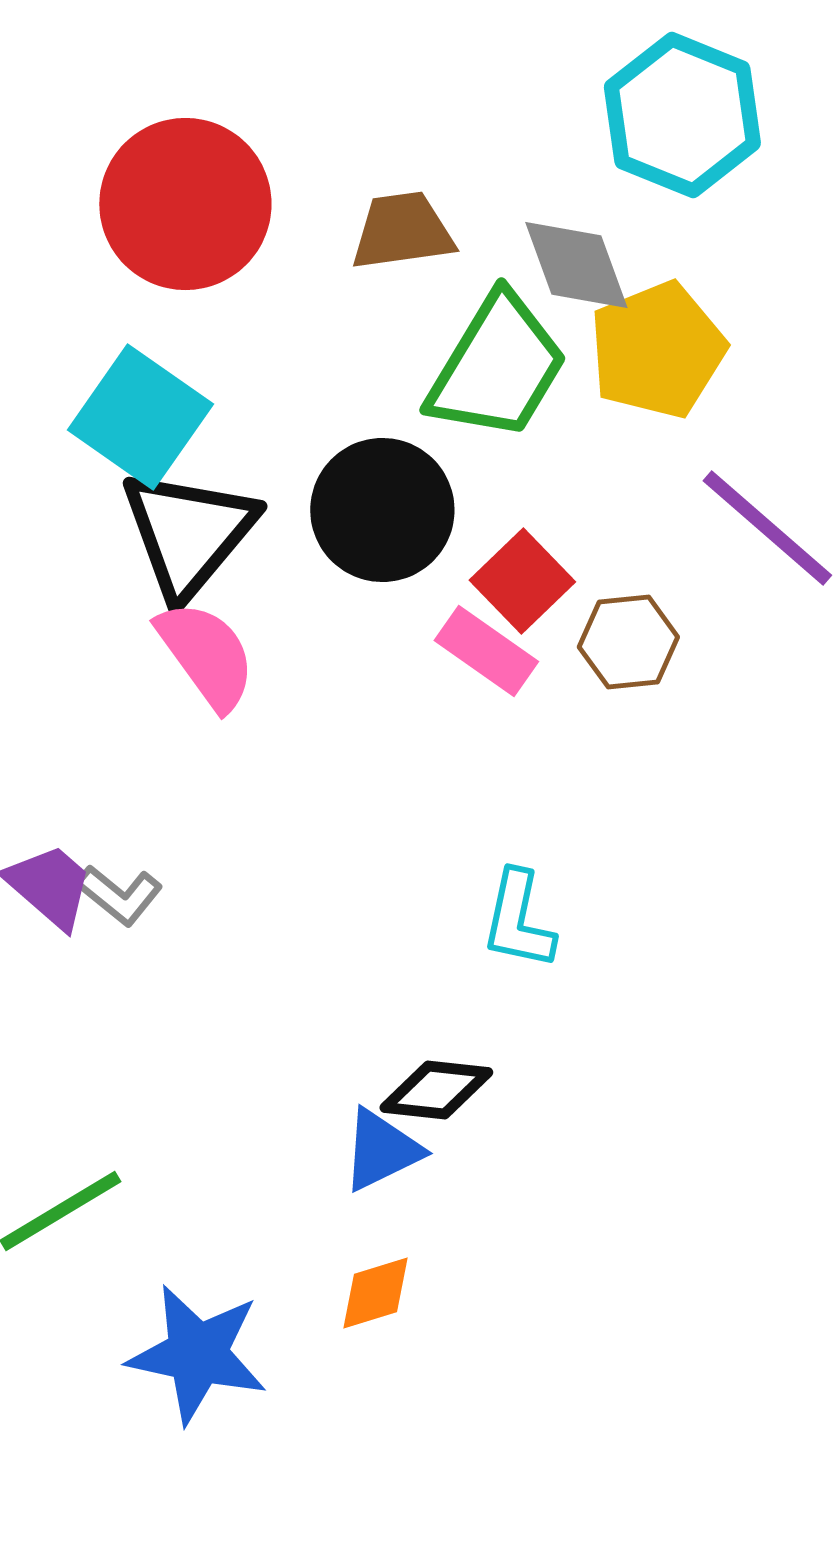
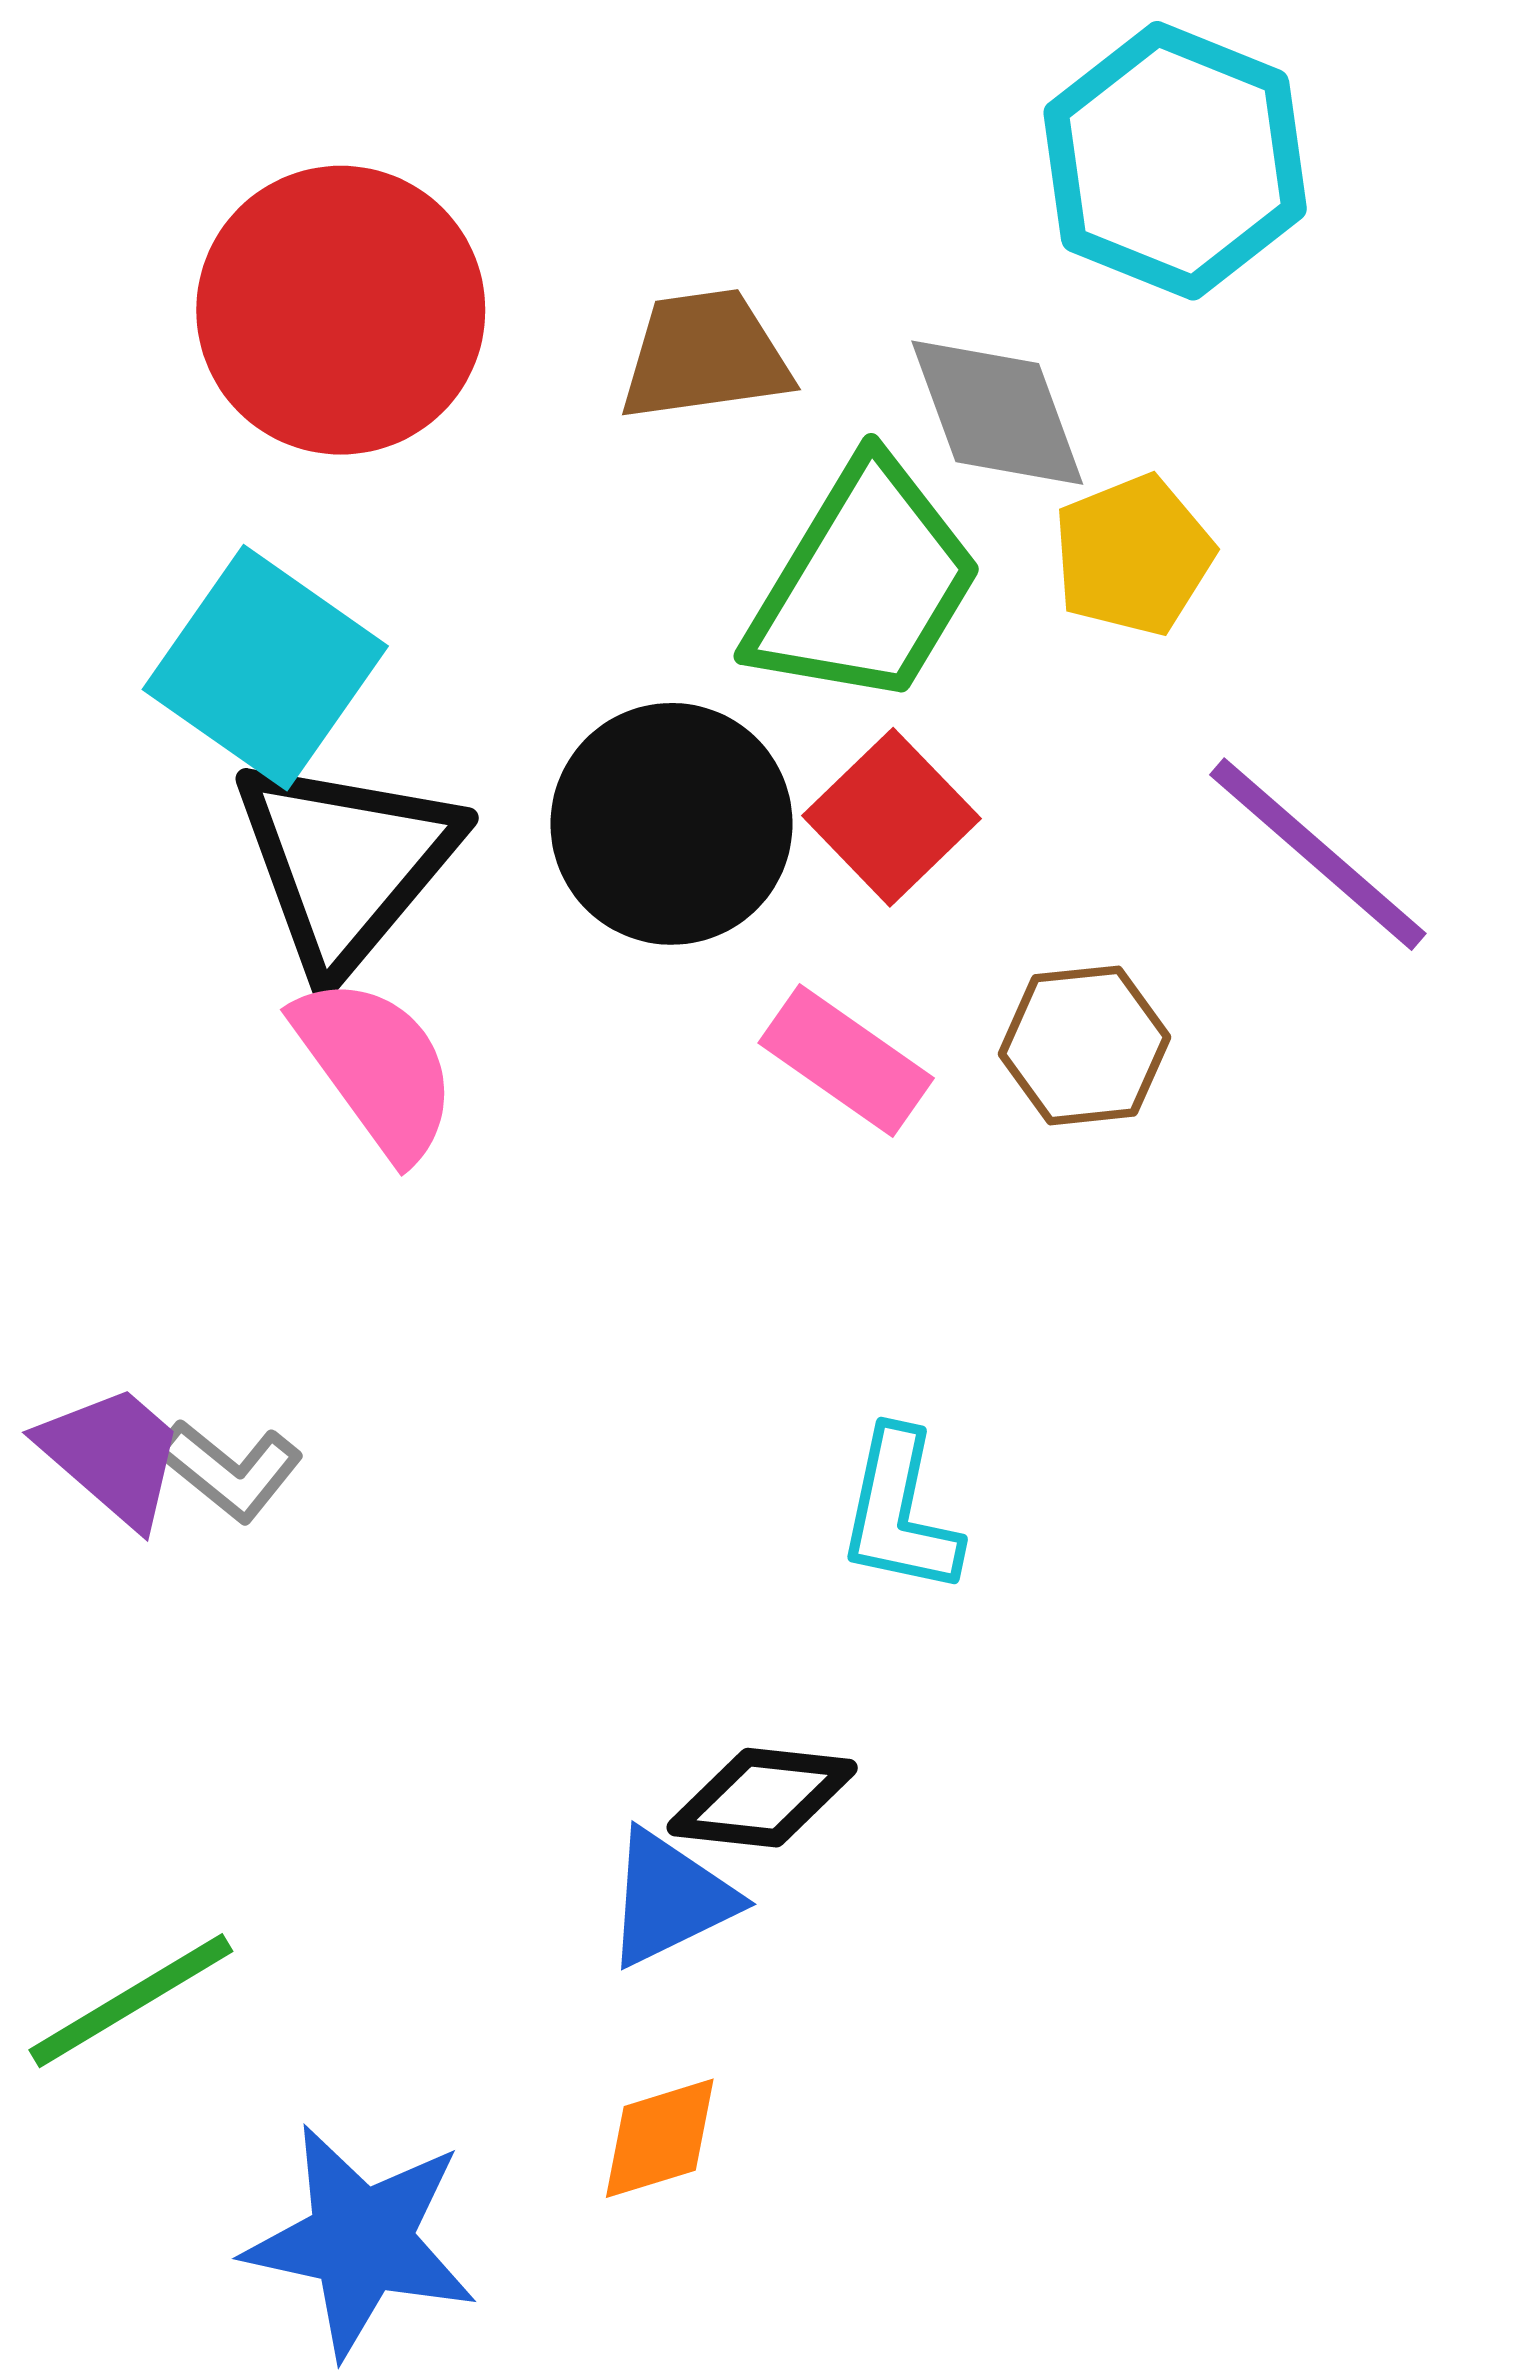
yellow pentagon: (657, 350) -> (1133, 555), size x0.7
red square: (522, 581) -> (891, 817), moved

